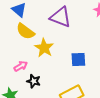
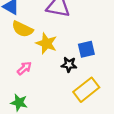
black star: (34, 81) -> (69, 65), moved

